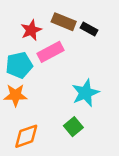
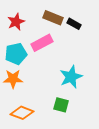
red star: (31, 30) -> (16, 22), moved
green square: (73, 127) -> (61, 105), turned -35
orange diamond: (26, 136) -> (22, 113), turned 40

